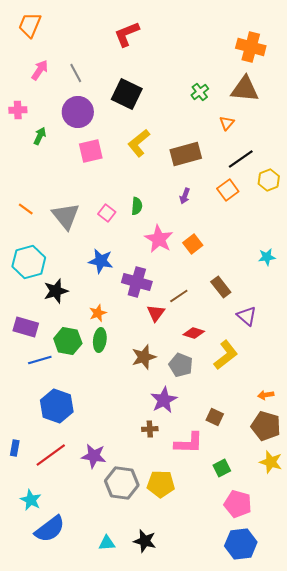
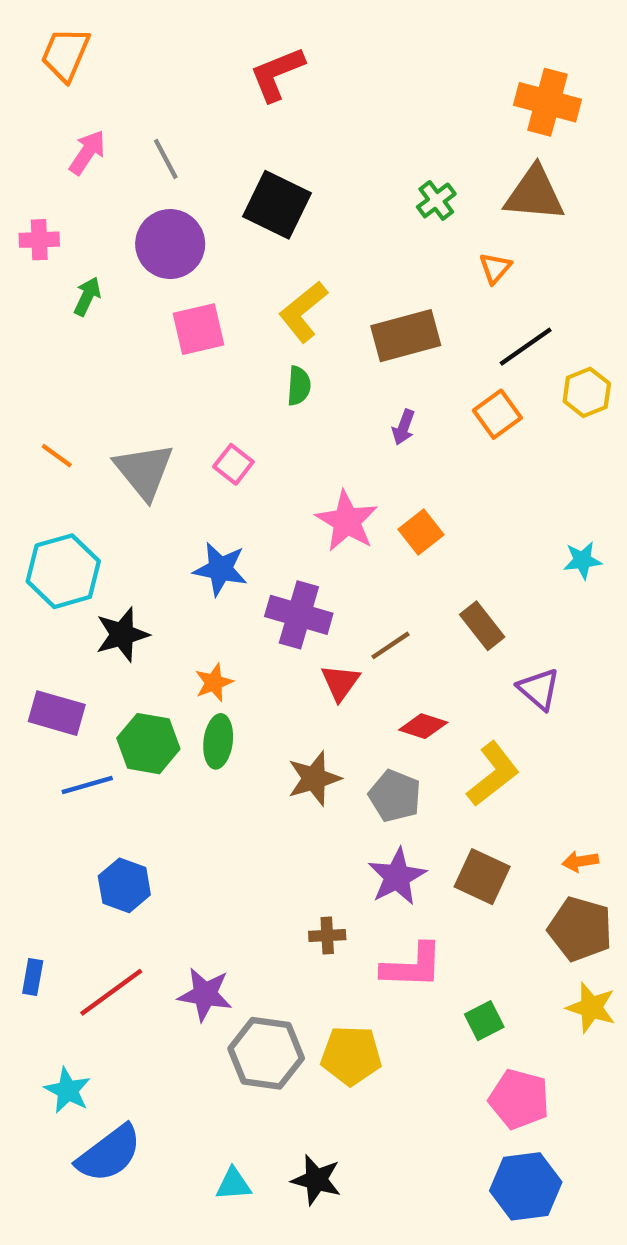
green semicircle: (137, 206) -> (299, 386), moved
purple star: (164, 400) -> (397, 877), moved
blue hexagon: (57, 406) -> (124, 885), size x0.7
brown square: (215, 417) -> (482, 877), moved, size x1.4

